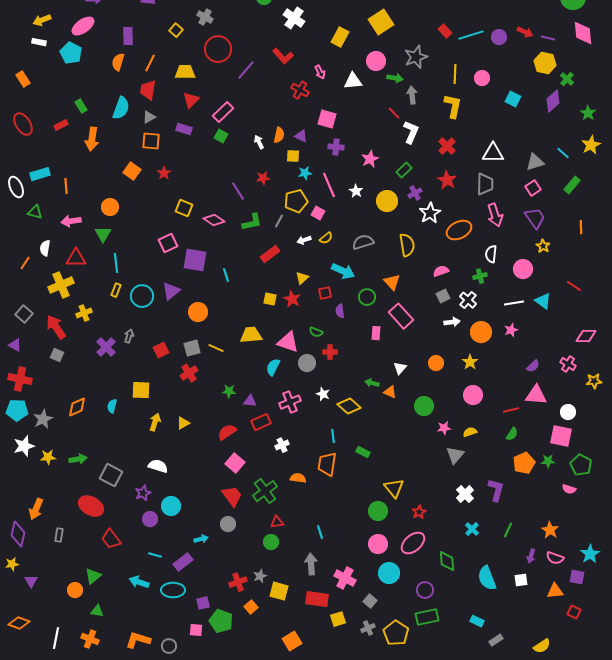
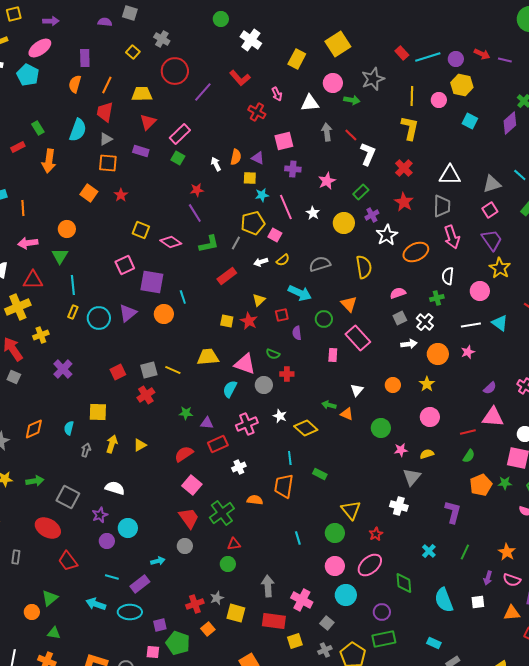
yellow hexagon: (545, 63) -> (462, 85), moved
gray arrow: (412, 95) -> (327, 132), moved
pink square: (327, 119) -> (284, 141), turned -30
red star: (263, 178) -> (197, 190), moved
yellow star: (543, 246) -> (500, 268), size x1.5
orange circle: (198, 312) -> (164, 314), moved
gray arrow: (129, 336) -> (86, 450), moved
white cross: (465, 494) -> (399, 506), moved, turned -30
cyan line: (320, 532) -> (298, 538), moved

